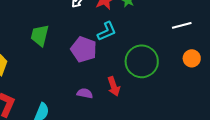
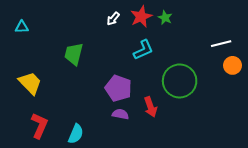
purple pentagon: (84, 49) -> (118, 88), moved
orange circle: (192, 58) -> (233, 65), moved

